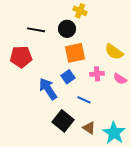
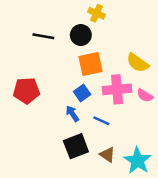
red pentagon: (21, 57) -> (26, 91), moved
pink cross: (97, 74) -> (117, 89), size x1.6
blue arrow: (48, 89) -> (72, 114), moved, size x0.6
black square: (63, 121) -> (76, 146), turned 30

